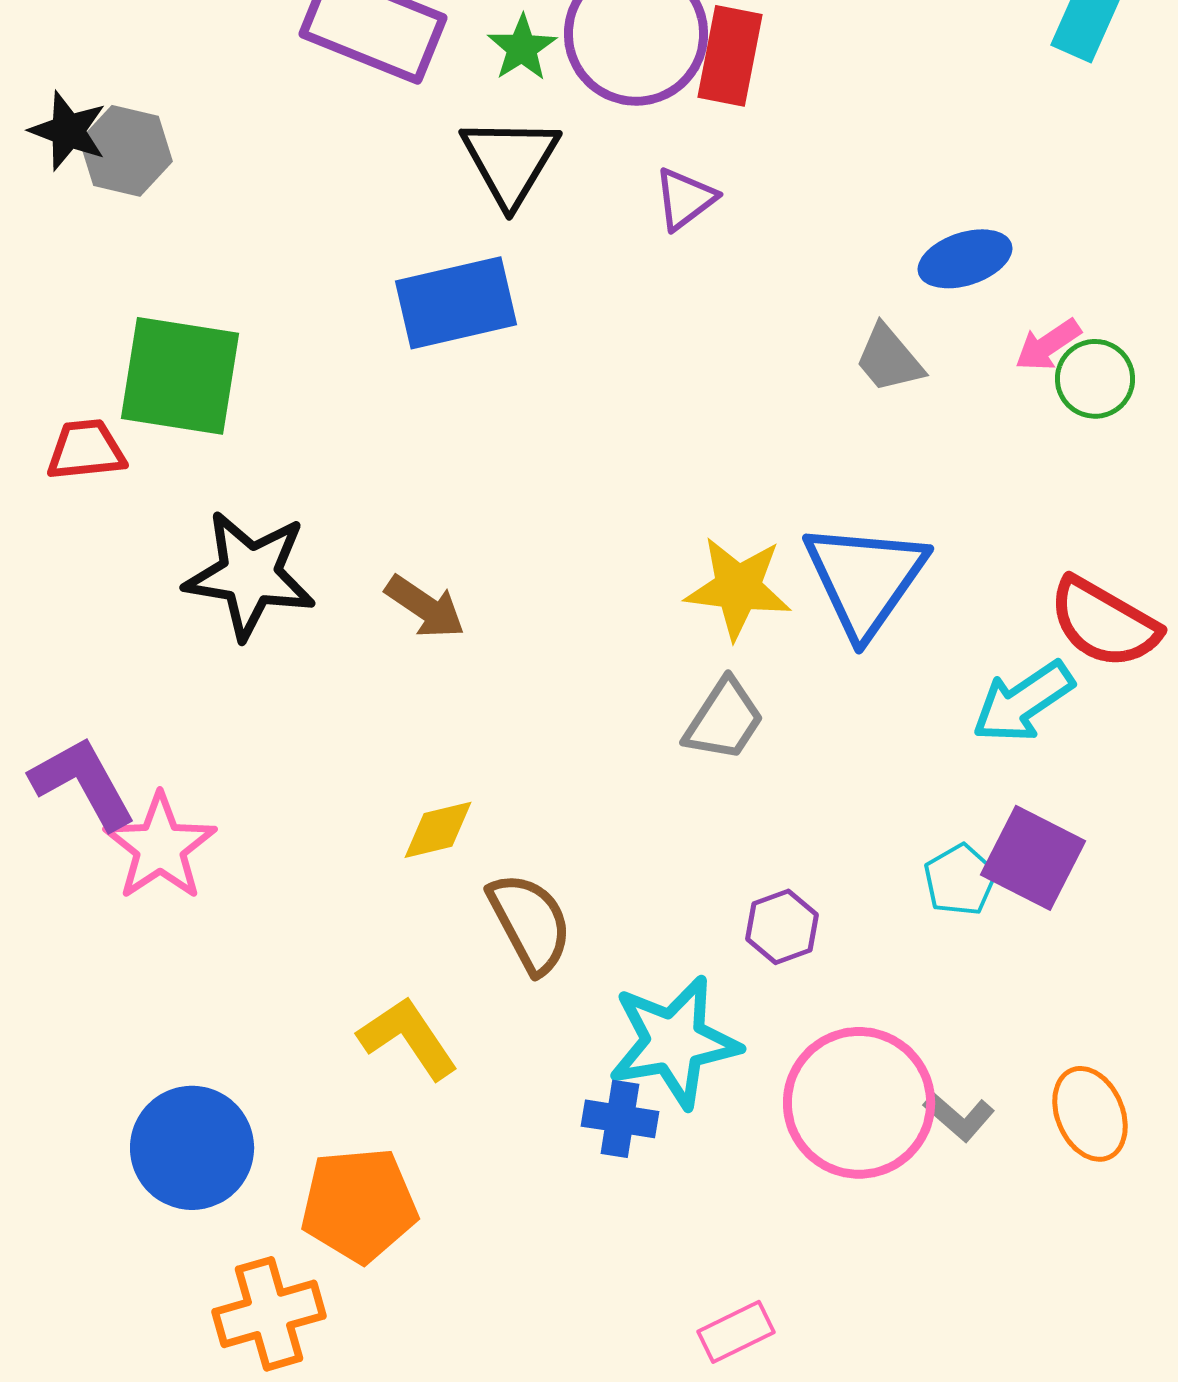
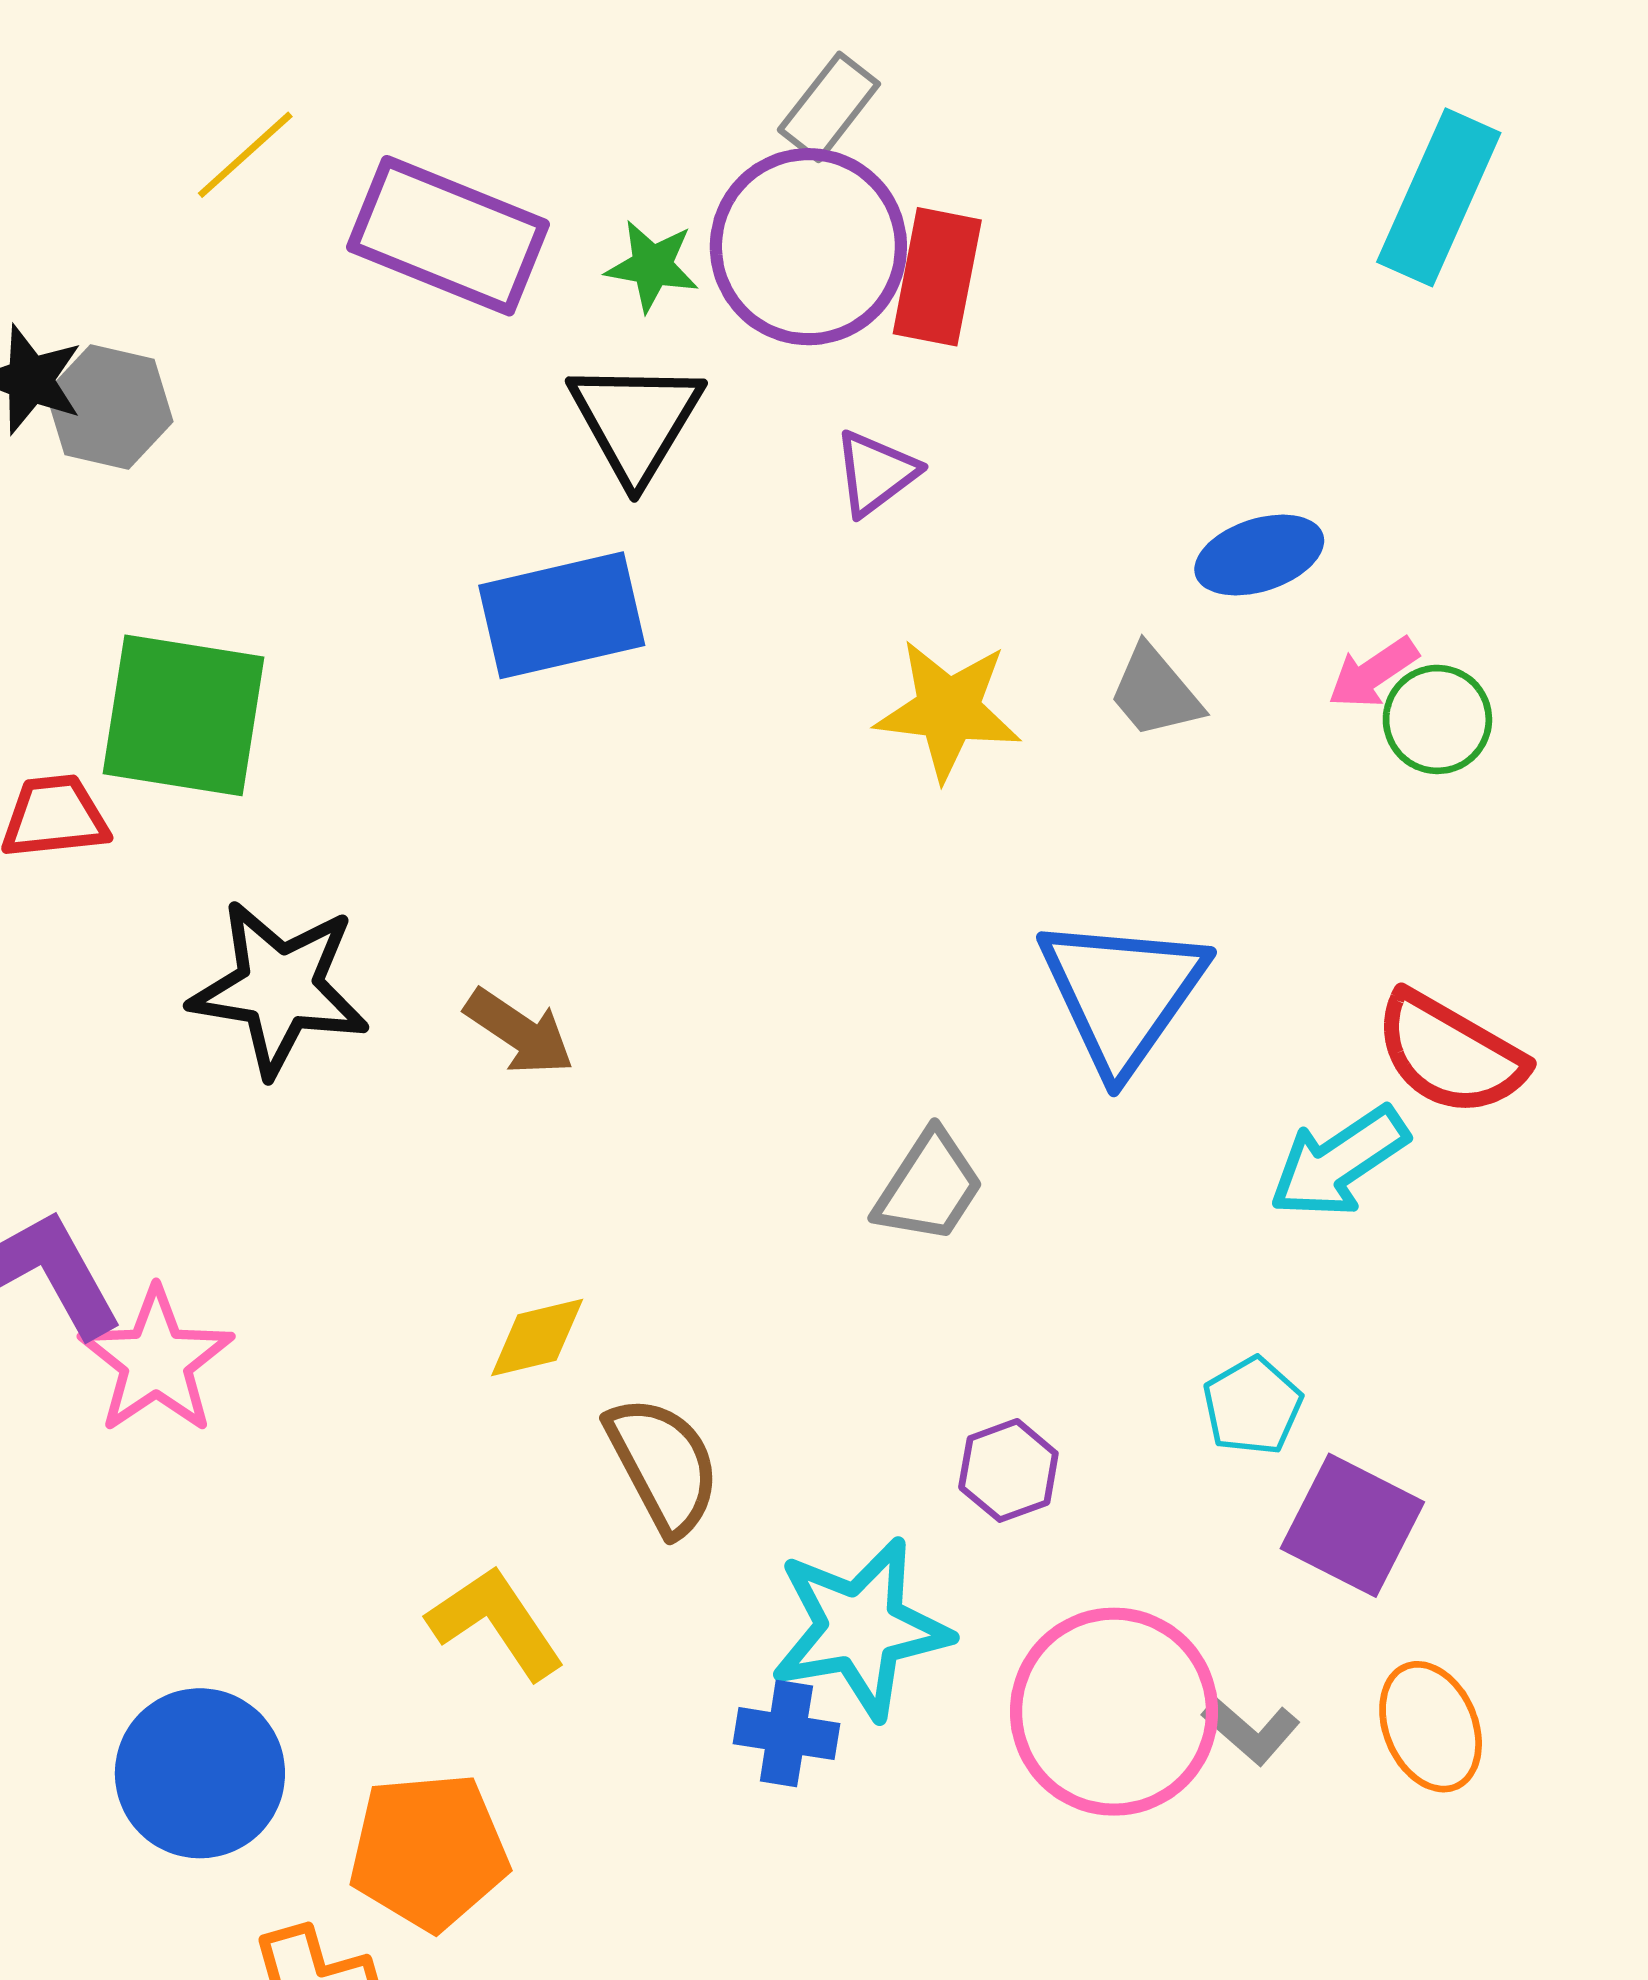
green star: (522, 48) -> (652, 266), turned -30
yellow star: (738, 588) -> (948, 710), moved
purple square: (1033, 858) -> (1352, 1525), moved

